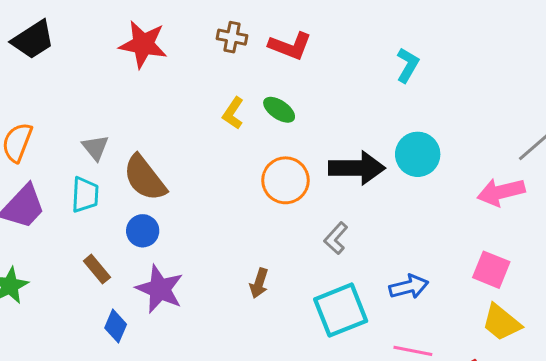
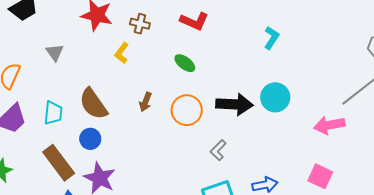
brown cross: (232, 37) -> (140, 24), moved
yellow L-shape: (233, 113) -> (122, 53), moved
gray triangle: (95, 148) -> (55, 52), moved
brown rectangle: (97, 269) -> (59, 163), size x1.8
brown arrow: (259, 283) -> (145, 102), moved

